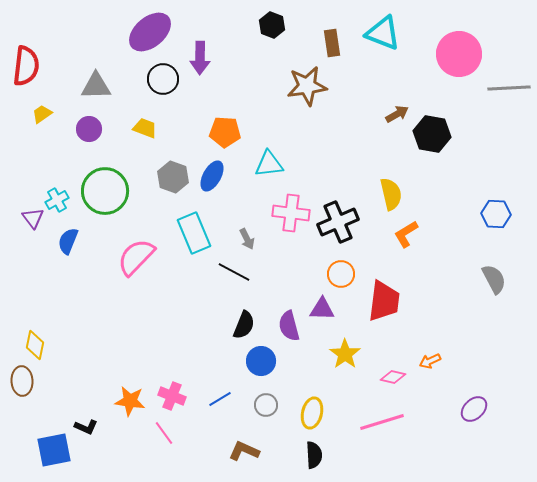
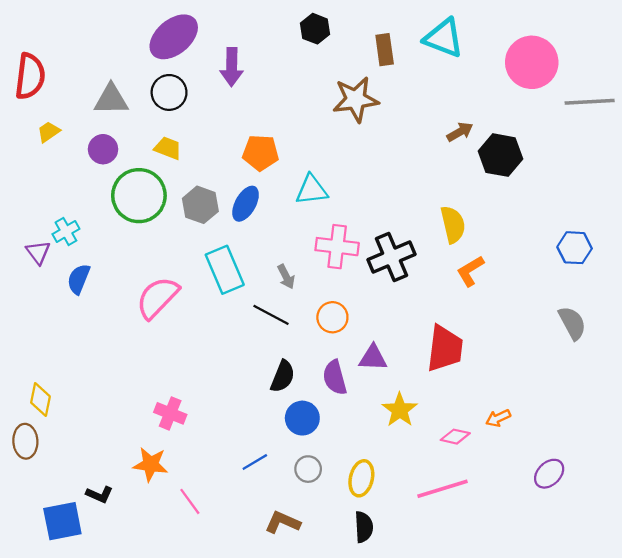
black circle: (163, 79) -> (169, 92), moved
green circle: (105, 191) -> (139, 196), moved
orange circle: (341, 274) -> (332, 317), moved
pink cross: (172, 396) -> (170, 413), moved

